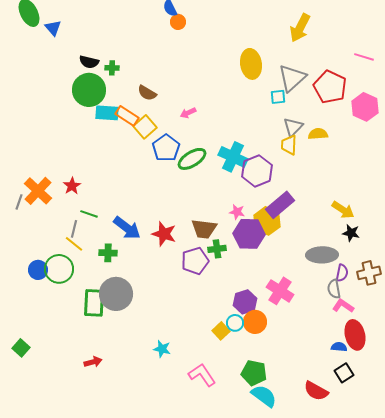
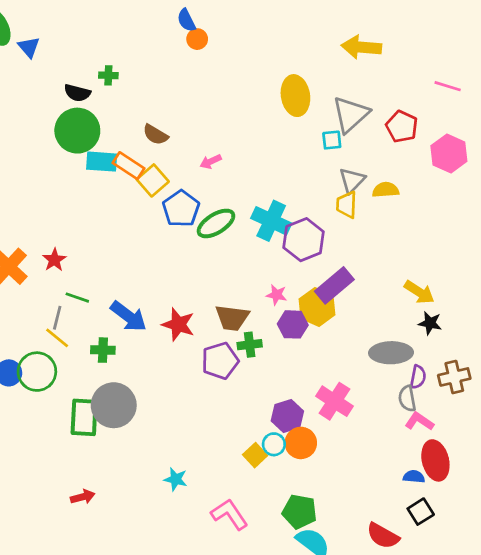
yellow arrow: (300, 28) -> (361, 47), turned 68
green cross: (112, 68) -> (108, 75), moved
red pentagon: (330, 87) -> (402, 127), size x0.7
purple hexagon: (249, 234) -> (293, 324), size x0.7

